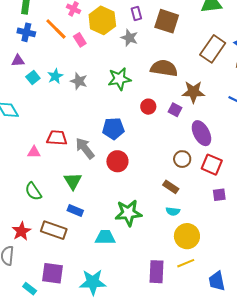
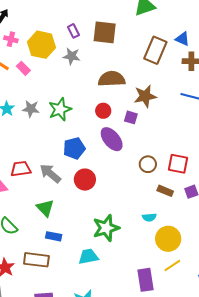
green star: (119, 79) -> (60, 109), moved
red circle: (148, 107) -> (103, 111), moved
purple ellipse: (201, 133) -> (112, 139), moved
brown rectangle: (171, 187) -> (165, 191), moved

